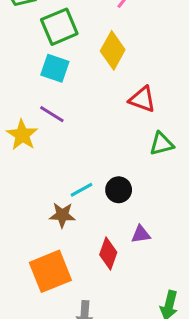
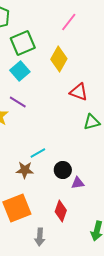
cyan square: (55, 68) -> (20, 71), turned 30
black circle: (119, 190) -> (63, 170), moved
red diamond: (108, 254) -> (61, 211), moved

